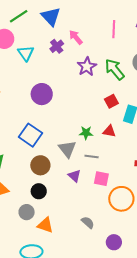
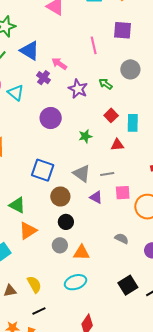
green arrow: (115, 69) -> (106, 84), size x0.6
purple circle: (42, 94) -> (51, 118), moved
green star: (86, 133) -> (85, 136), moved

